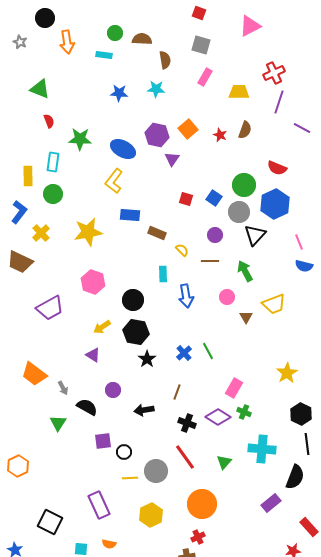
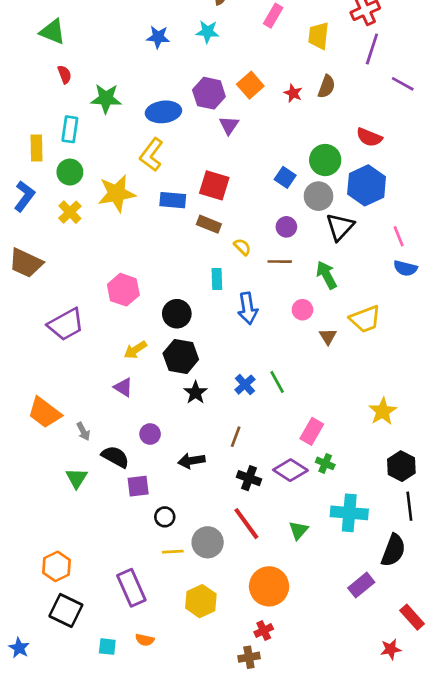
yellow trapezoid: (239, 92) -> (318, 36), turned -85
blue ellipse: (123, 149) -> (163, 112), turned -35
red square: (186, 199) -> (214, 185), moved, size x1.6
yellow star: (88, 232) -> (117, 193), moved
yellow cross: (41, 233) -> (70, 212), moved
purple square: (103, 441) -> (138, 486), moved
orange hexagon: (18, 466) -> (57, 566), moved

